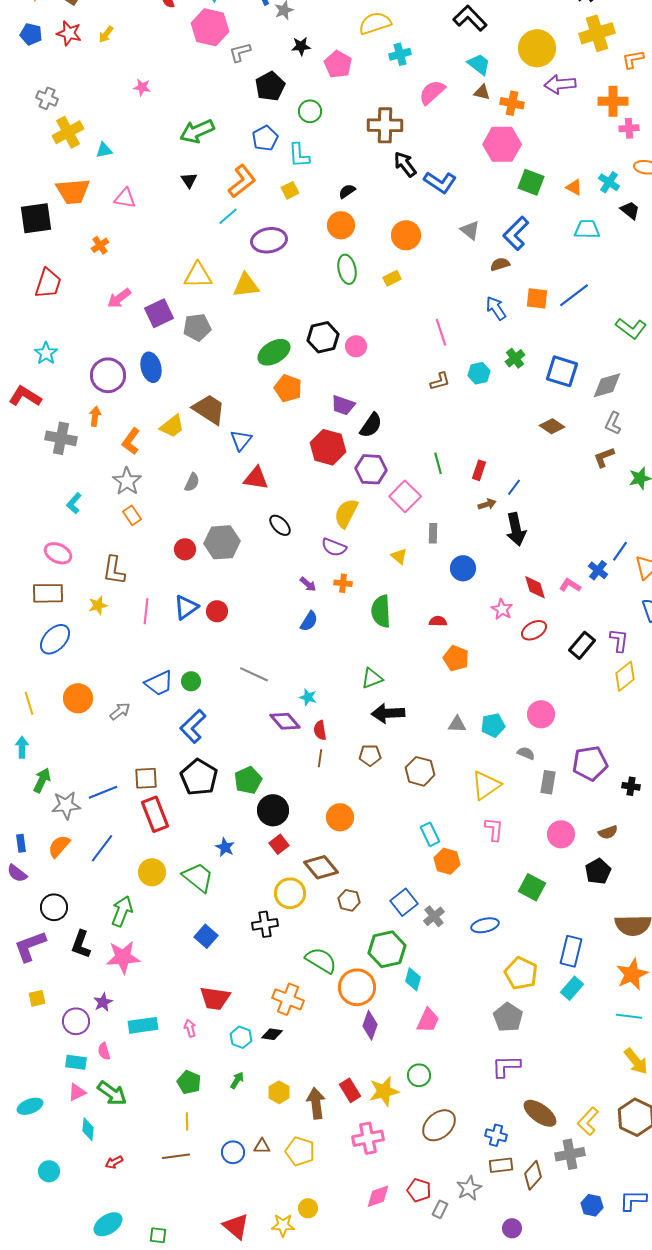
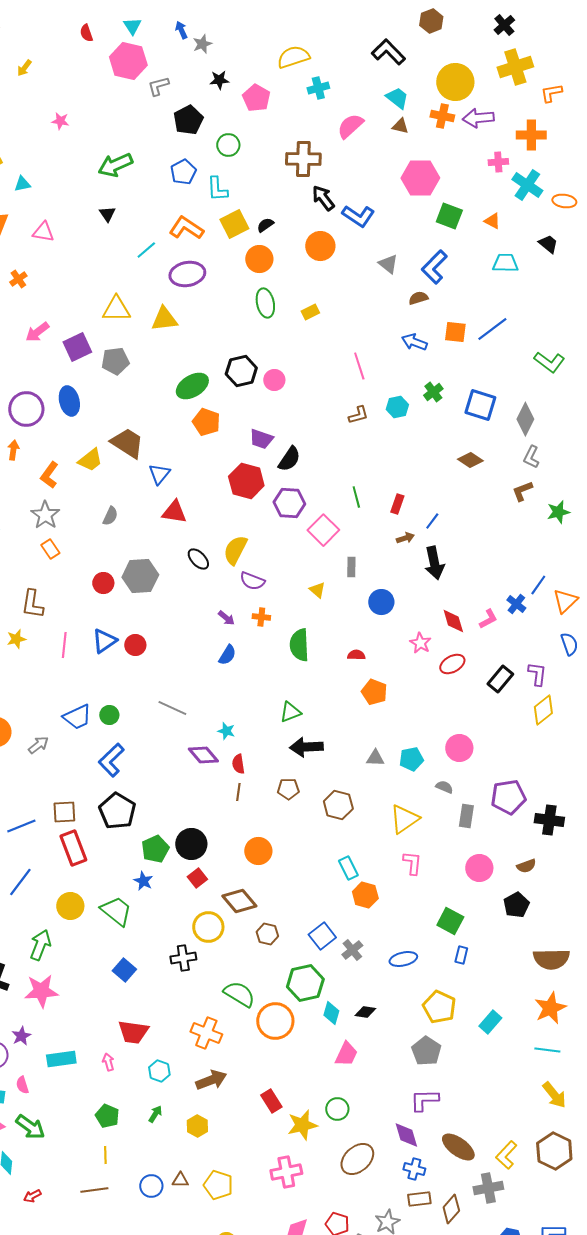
orange cross: (512, 103) -> (442, 116), moved
pink cross: (629, 128) -> (498, 162), moved
orange L-shape: (242, 181) -> (186, 228), moved, turned -108
cyan cross: (609, 182) -> (527, 185), moved, size x1.4
yellow square: (290, 190) -> (234, 224), moved, size x1.6
orange circle: (406, 235) -> (320, 246), moved
blue arrow: (496, 308) -> (414, 342), turned -35
gray diamond: (607, 385) -> (525, 419), turned -48
yellow semicircle: (346, 513) -> (235, 550), moved
pink L-shape: (570, 585) -> (488, 619), turned 120
green pentagon: (248, 780) -> (155, 849), moved
black cross: (631, 786) -> (549, 820), size x1.6
blue rectangle: (571, 951) -> (461, 955), moved, size x0.6
purple diamond: (370, 1025) -> (406, 1135), moved, turned -36
black diamond: (272, 1034) -> (365, 1012), moved
red rectangle: (350, 1090) -> (271, 1101), moved
brown arrow: (316, 1103) -> (211, 1080), moved, turned 76

